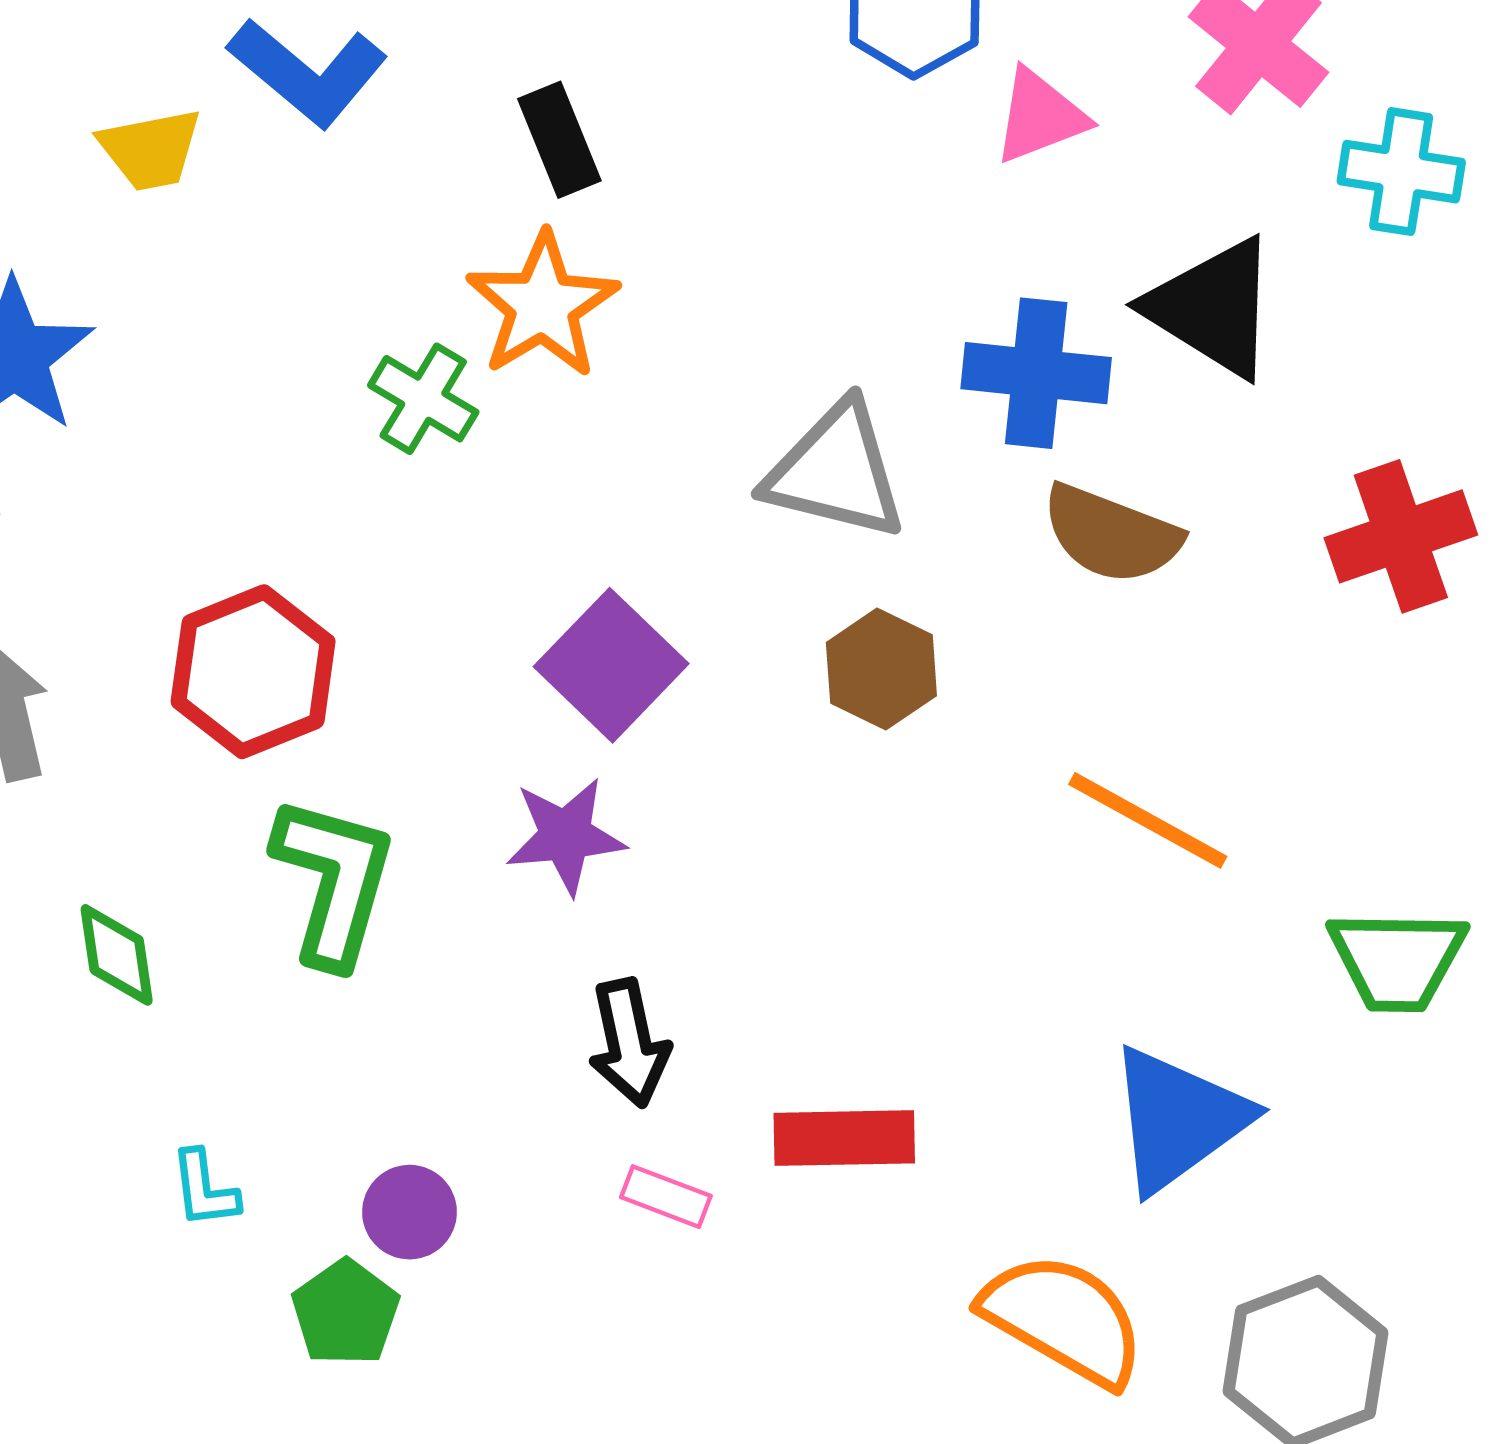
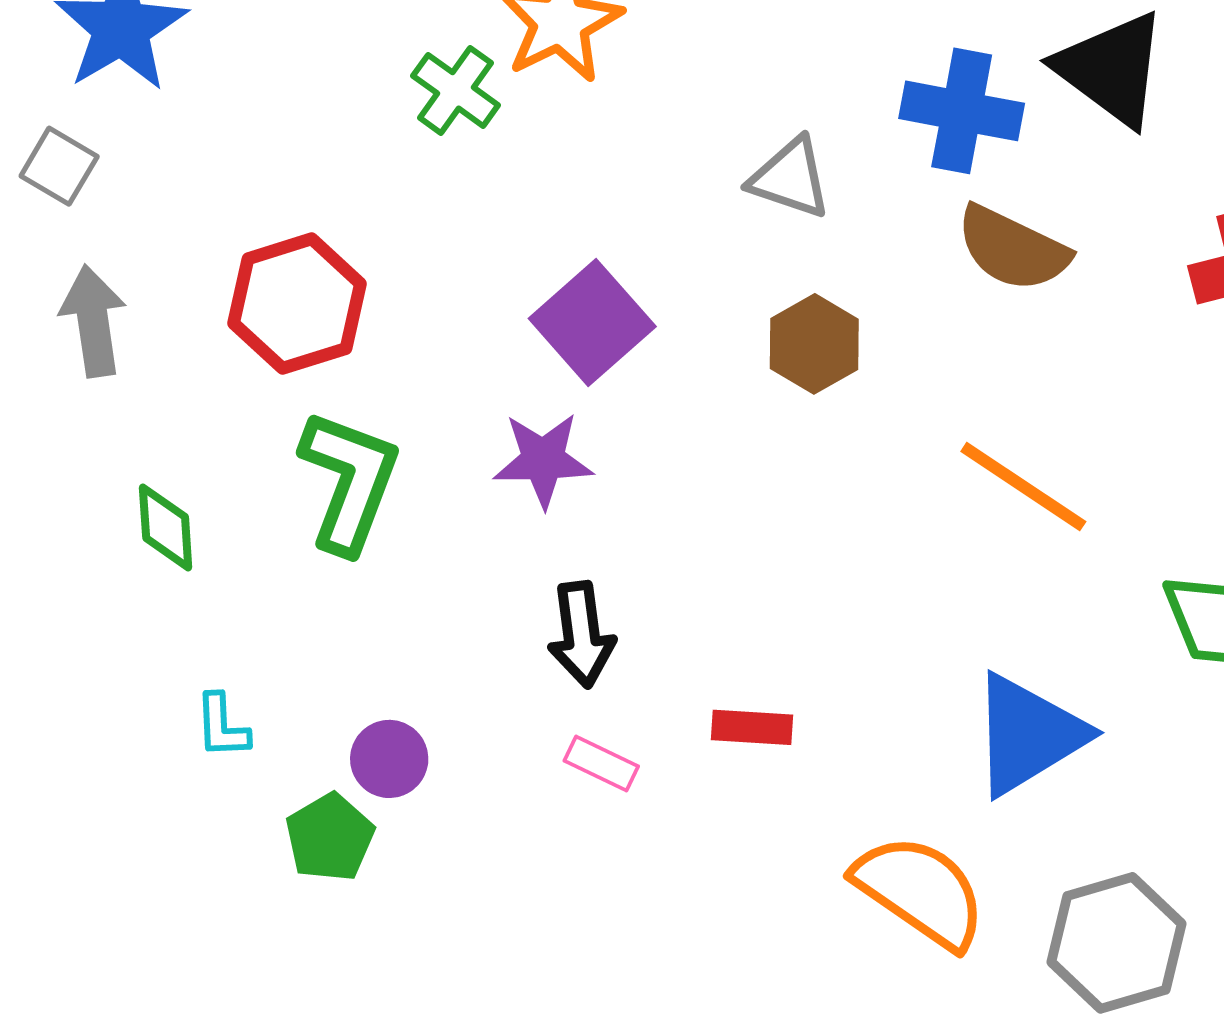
gray triangle: (836, 471) -> (790, 178), size x0.7
red rectangle: (844, 1138) -> (752, 727), size x0.7

